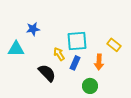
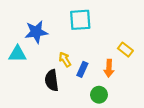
blue star: (33, 29) -> (36, 32), size x1.5
cyan square: (77, 41) -> (80, 20), moved
black semicircle: (47, 73) -> (52, 80), turned -144

